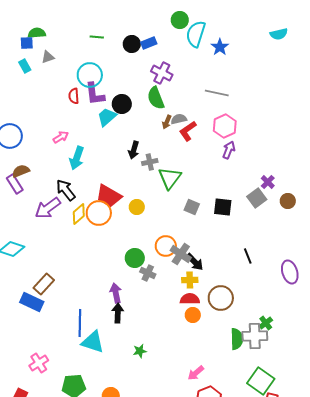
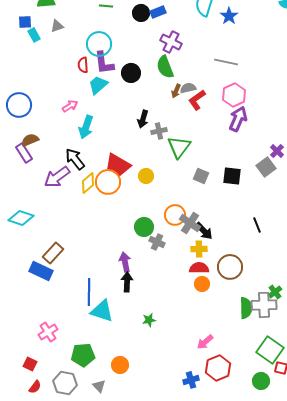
blue square: (27, 43) -> (25, 22), moved
cyan trapezoid: (107, 117) -> (98, 85), moved
purple arrow: (229, 150) -> (238, 119), size x1.4

